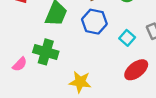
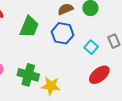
green cross: (46, 52) -> (28, 75), moved

